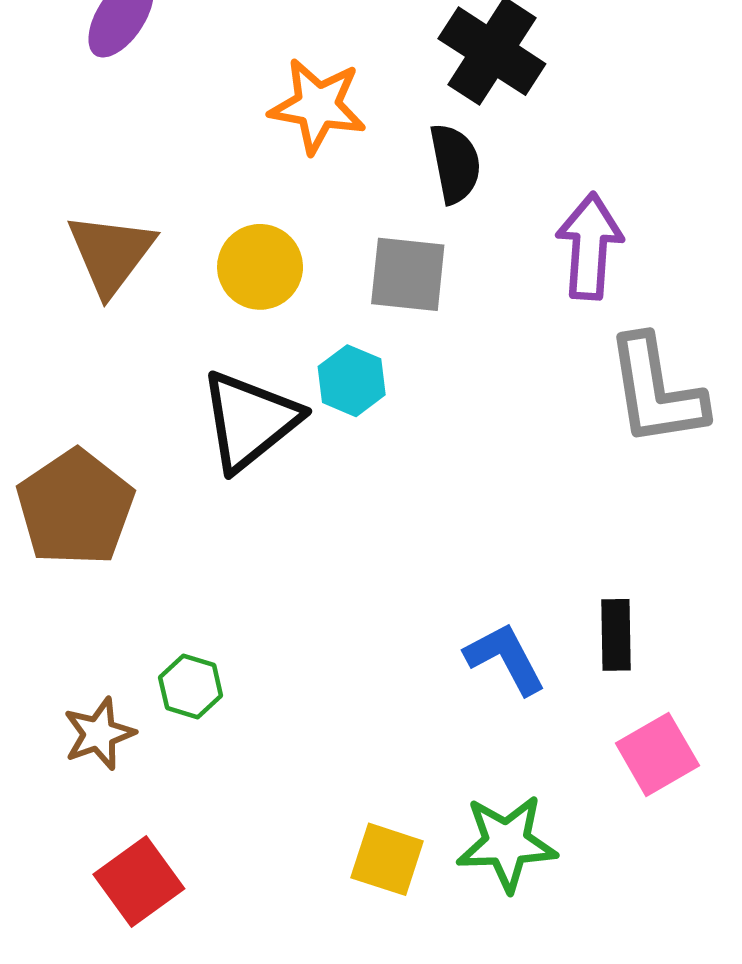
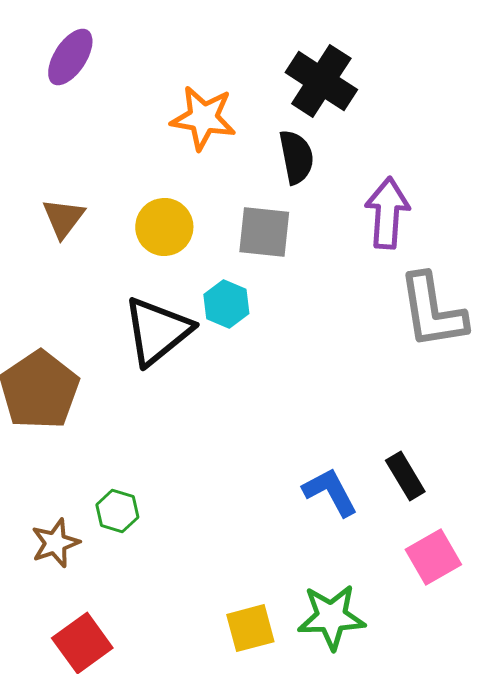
brown triangle: (111, 254) -> (63, 218), size x0.7
black rectangle: (616, 635) -> (405, 476), turned -30
yellow square: (387, 859) -> (250, 628), turned -33

